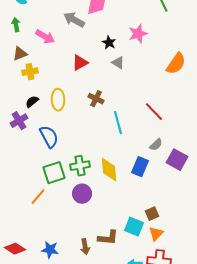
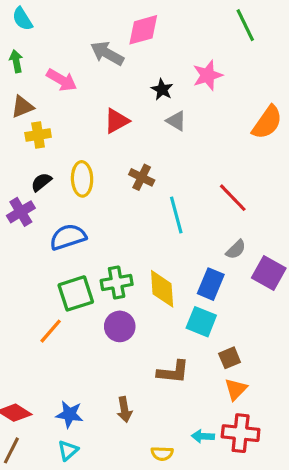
blue semicircle: (49, 137) -> (68, 237), turned -80
cyan square: (134, 227) -> (201, 322), moved
brown L-shape: (108, 238) -> (173, 372), moved

